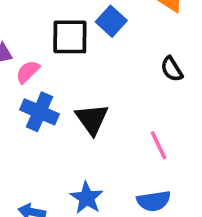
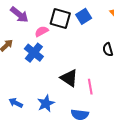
pink semicircle: (28, 72) -> (42, 31), moved
black triangle: (92, 119) -> (69, 78), moved, turned -36

